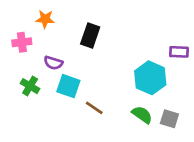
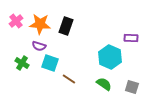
orange star: (45, 19) -> (40, 24), moved, size x1.5
pink cross: (22, 42) -> (16, 21), moved, turned -32
gray square: (169, 119) -> (132, 87), moved

